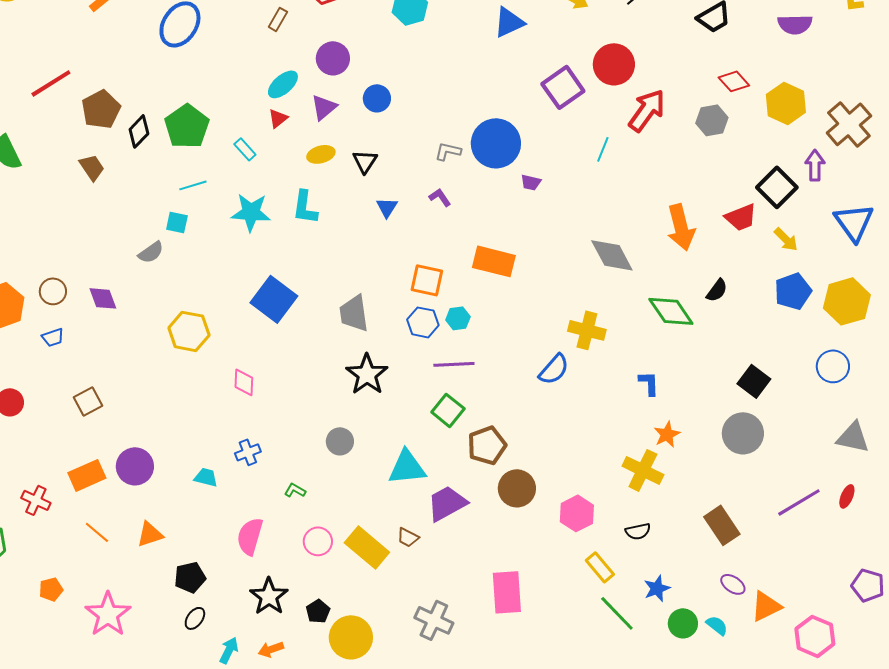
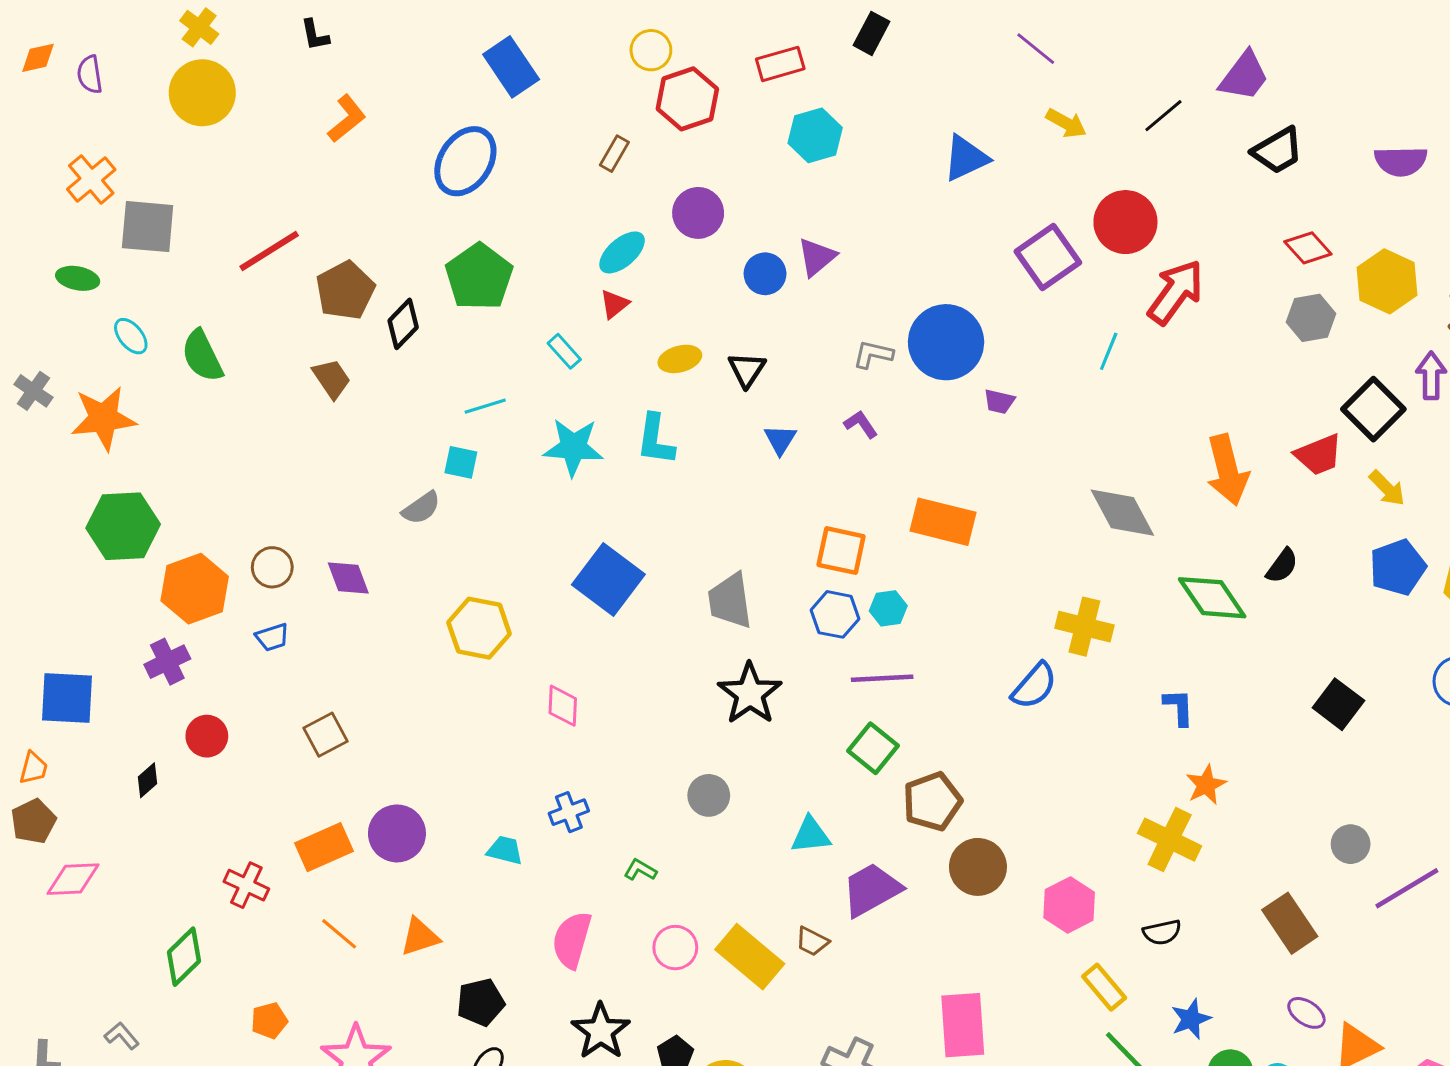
purple triangle: (324, 107) -> (817, 257), moved
gray hexagon: (712, 120) -> (1311, 318), moved
green pentagon: (187, 126) -> (479, 277), moved
gray circle: (743, 433) -> (1351, 844), moved, size x0.6
cyan triangle: (407, 467) -> (811, 835), size x0.7

